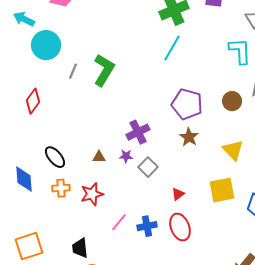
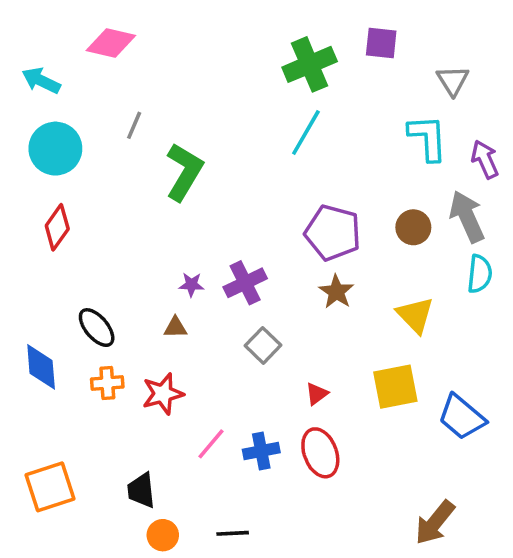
cyan circle: (46, 45) -> (55, 149), moved
gray line: (73, 71) -> (134, 125), moved
purple star: (126, 156) -> (191, 285), moved

